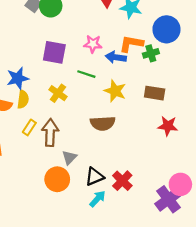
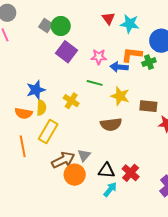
purple square: (54, 52) -> (67, 52), moved, turned 30
brown rectangle: (155, 93) -> (148, 106), moved
yellow rectangle: (29, 127) -> (48, 131), size x1.6
brown arrow: (50, 133) -> (63, 160), moved, turned 65
black triangle: (94, 177) -> (107, 171), turned 30

